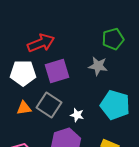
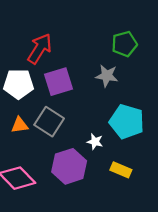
red arrow: (41, 43) -> (40, 49), turned -36
white star: (77, 115) -> (95, 142), moved

